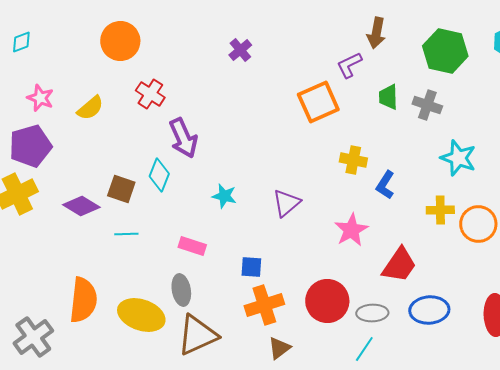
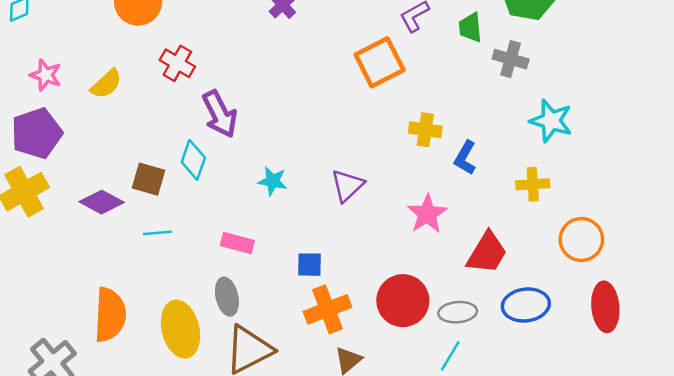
green trapezoid: (388, 97) -> (470, 27), moved
orange circle: (478, 224) -> (581, 239), moved
yellow ellipse: (141, 315) -> (180, 329), turned 60

